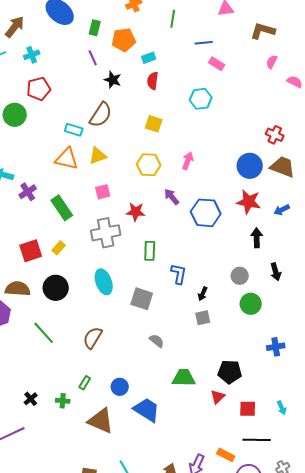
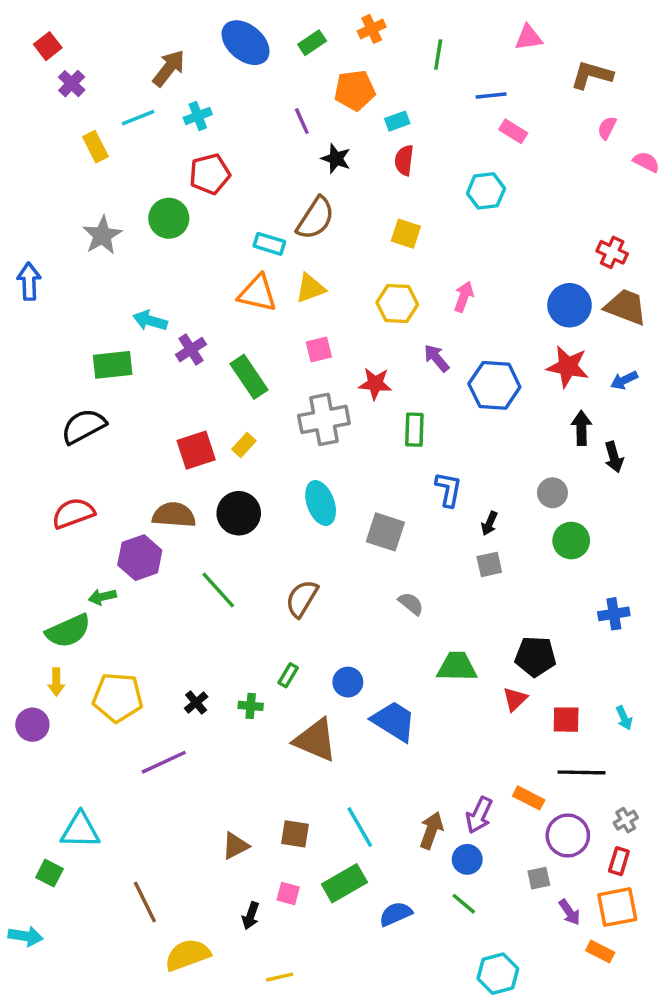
green rectangle: (95, 28) -> (312, 43), moved, turned 42
green rectangle: (150, 251) -> (414, 430), moved
black arrow: (276, 272) -> (614, 457), moved

